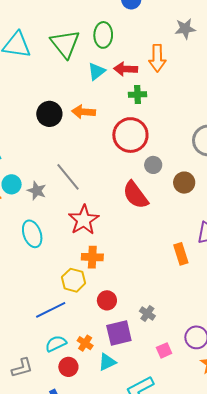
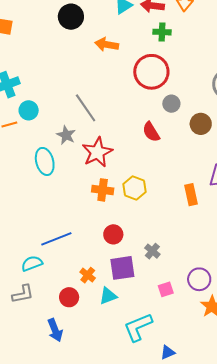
black circle: (49, 114) -> (71, 17), moved
gray star: (37, 191) -> (66, 135), moved
red semicircle: (135, 195) -> (151, 132), size x0.7
yellow hexagon: (74, 280) -> (135, 188), moved
cyan semicircle: (56, 344) -> (32, 263), moved

